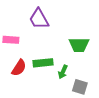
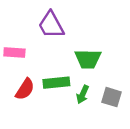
green trapezoid: (79, 45) -> (88, 59), moved
gray square: (80, 87) -> (111, 97), moved

